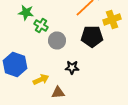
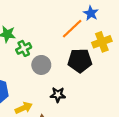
green cross: (41, 26) -> (24, 48), turned 32

